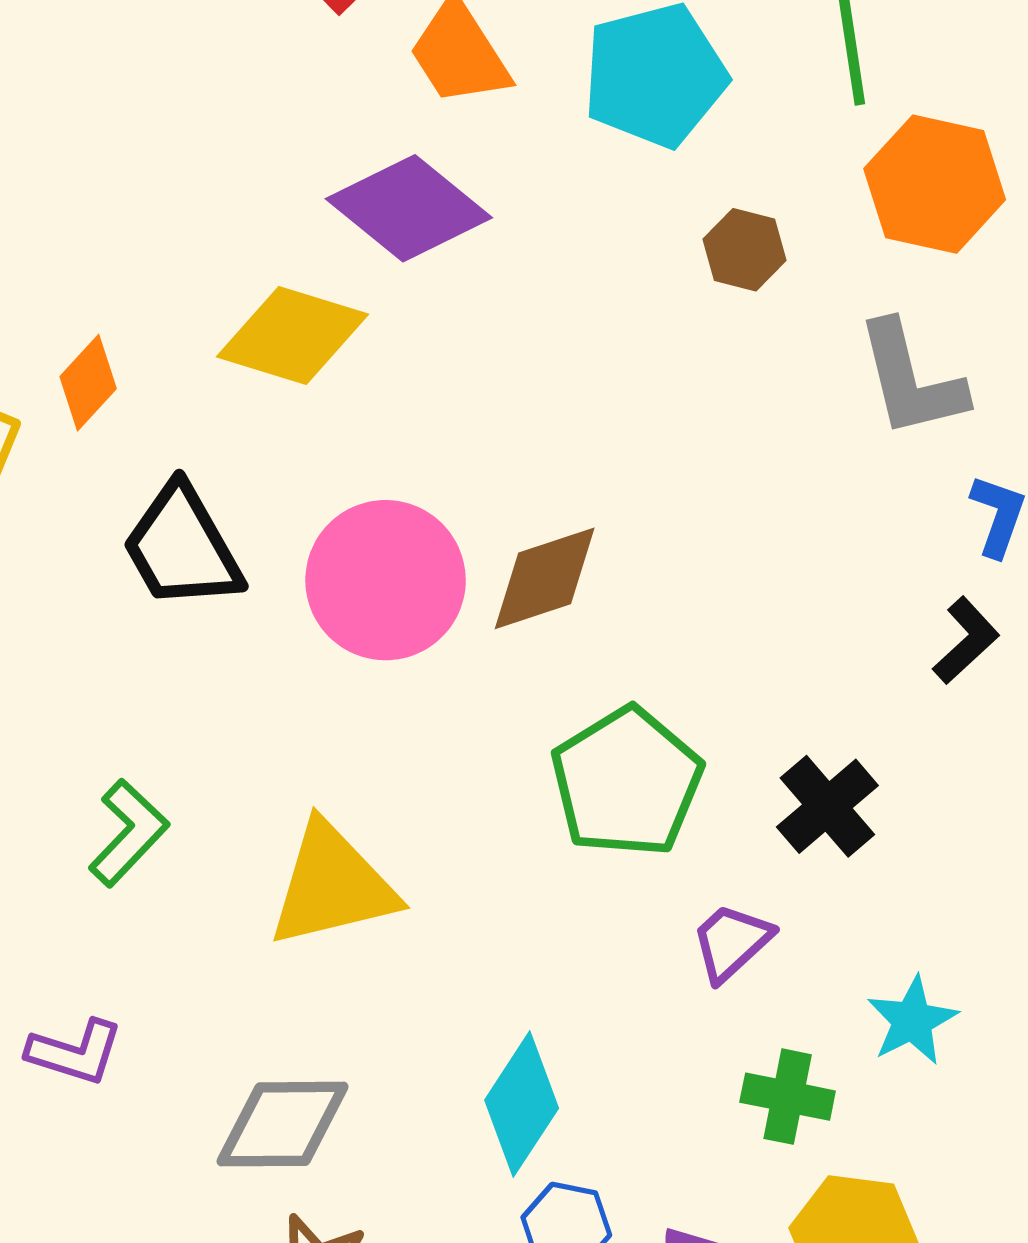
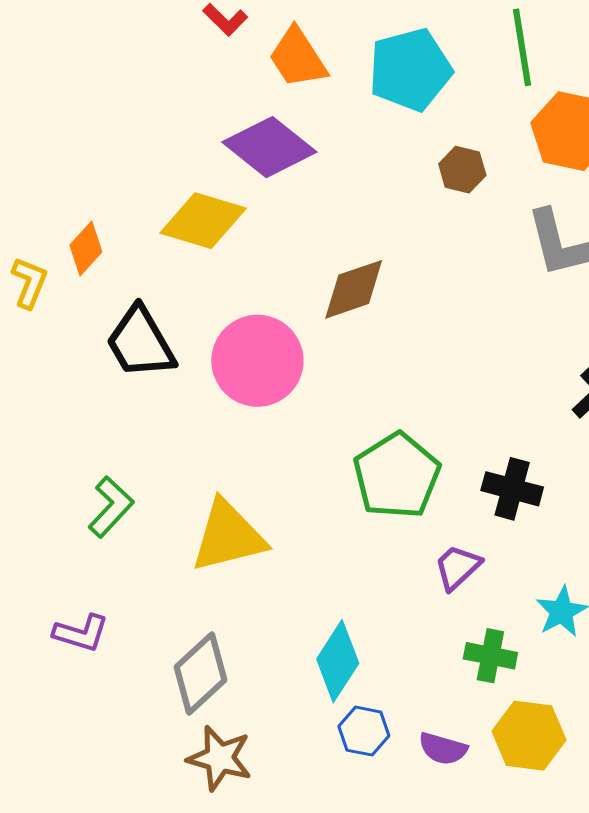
brown diamond: (545, 578) -> (354, 289), moved
black cross: (827, 806) -> (512, 489), turned -34
gray diamond: (283, 1124) -> (201, 674), turned -42

